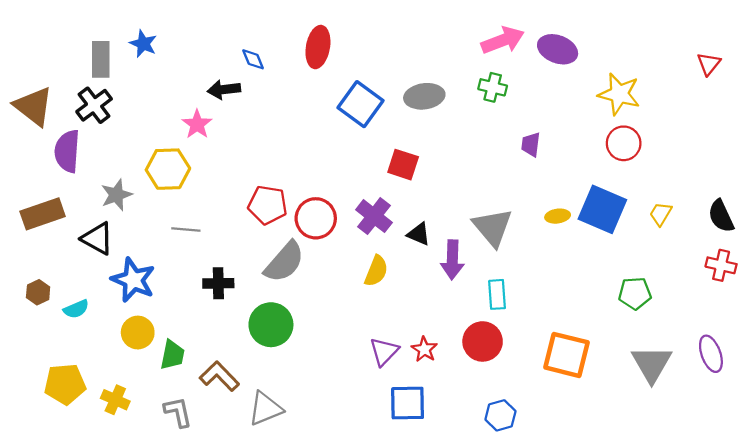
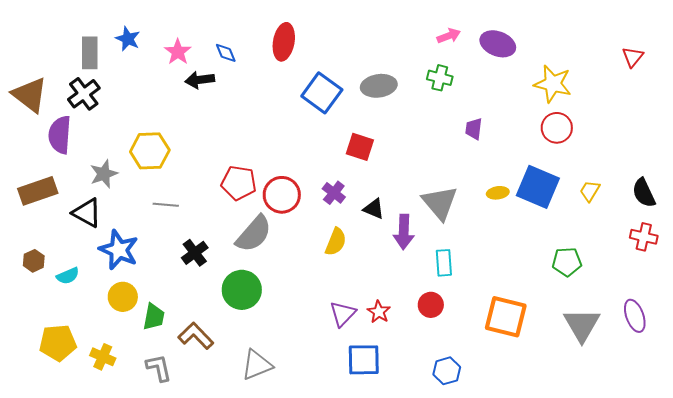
pink arrow: (503, 40) -> (449, 36), size x0.6
pink star: (197, 124) -> (178, 52), moved
purple cross: (374, 216) -> (334, 193), size x0.7
black cross: (218, 283) -> (195, 253), turned -36
red circle: (483, 341) -> (431, 305), size x0.7
gray triangle: (265, 409) -> (257, 365), moved

